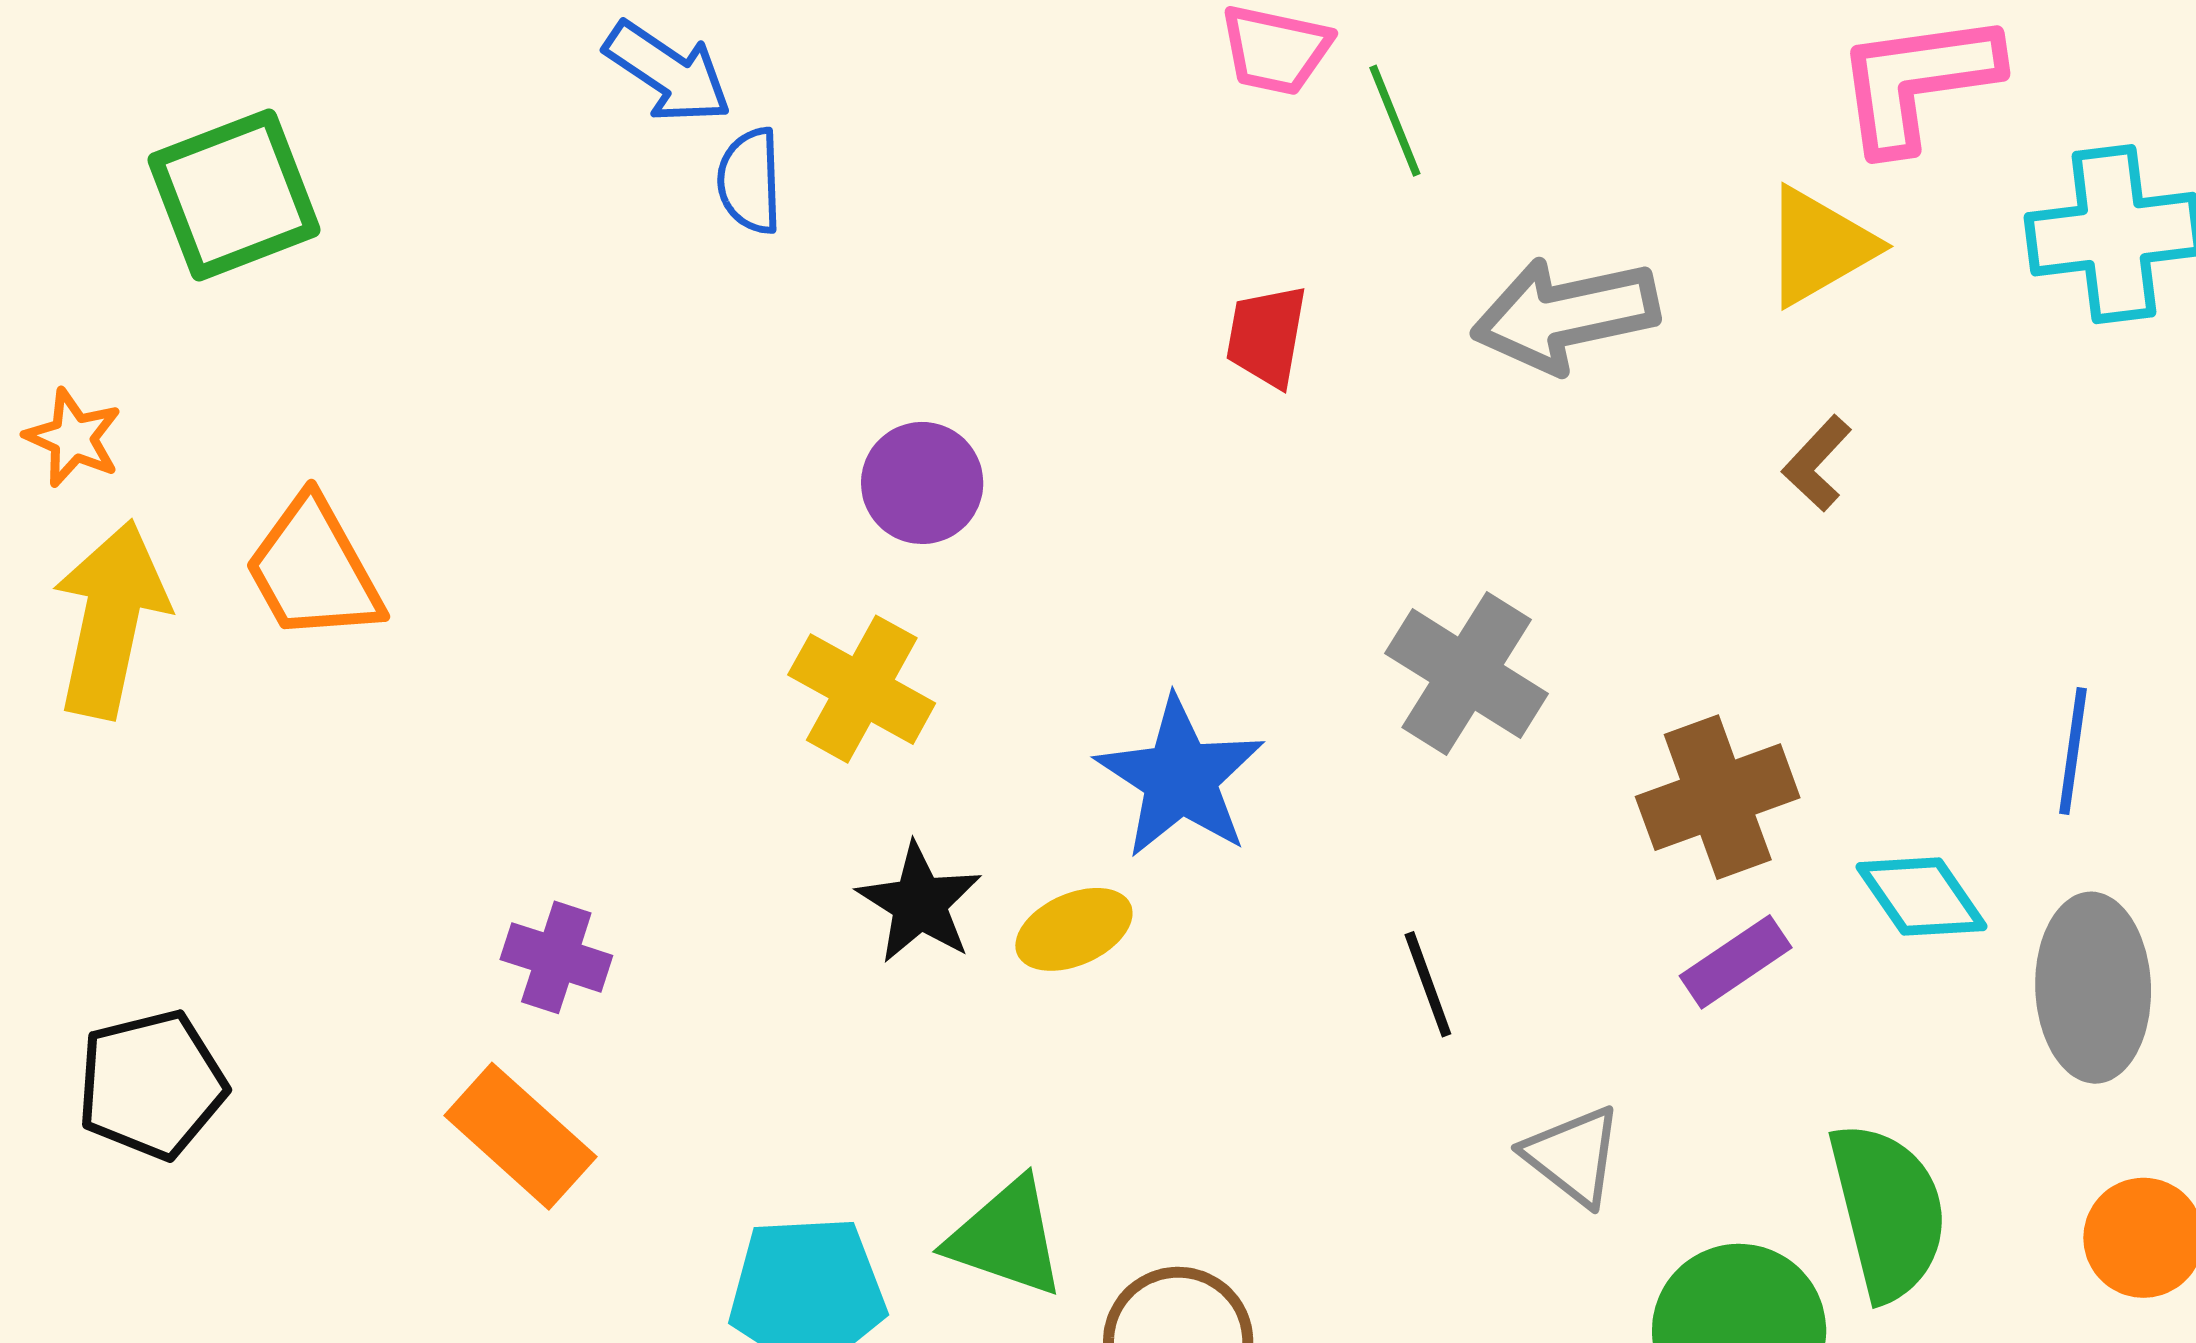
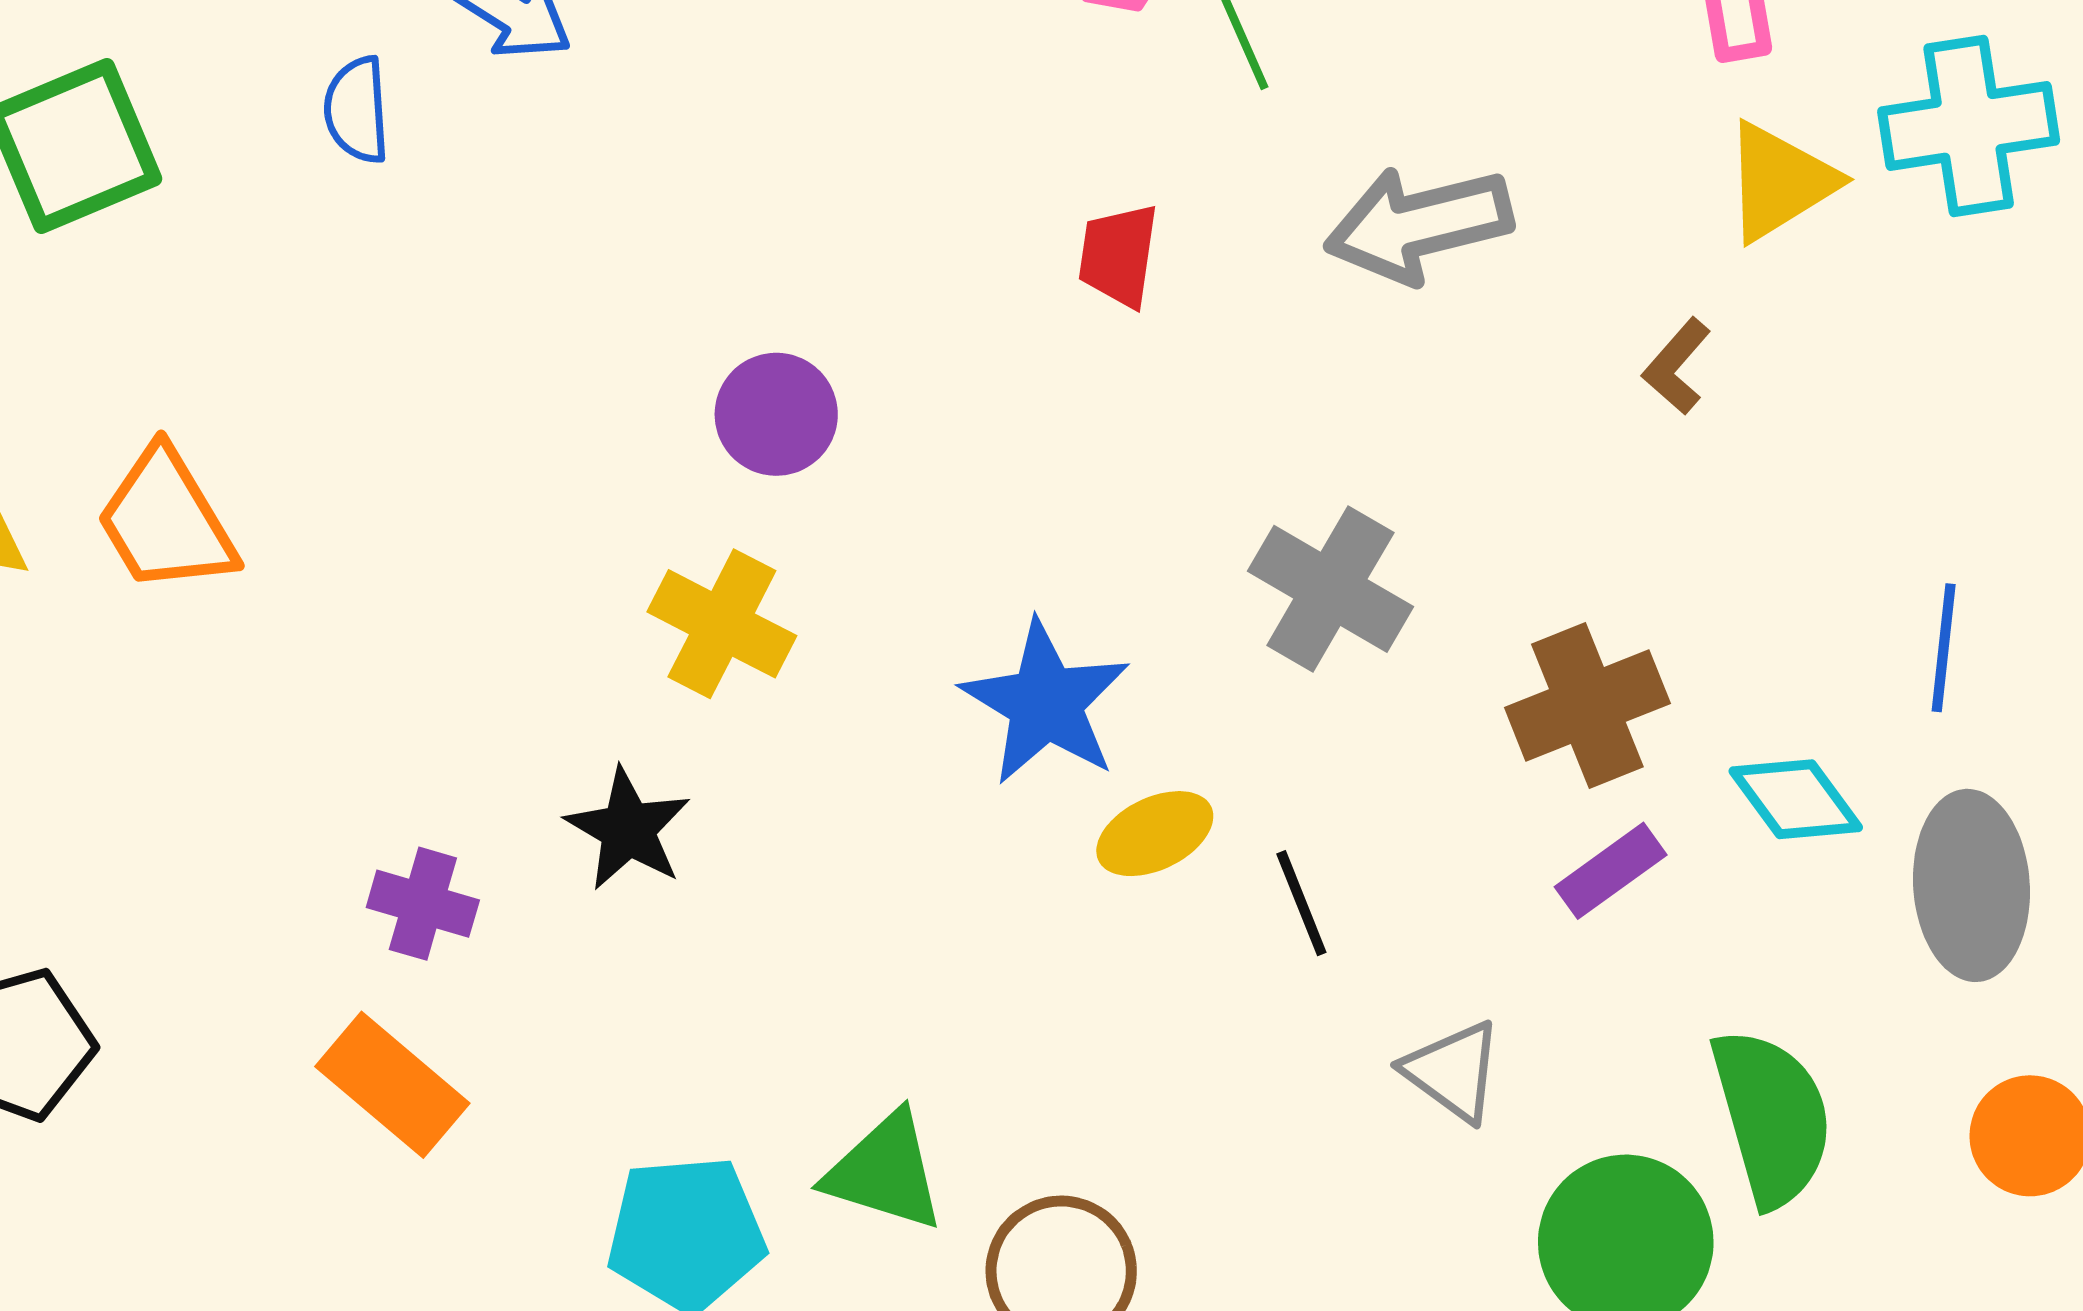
blue semicircle: (750, 181) -> (357, 110), moved
yellow triangle: (1819, 246) -> (1780, 182), moved
black star: (919, 903) -> (628, 829), moved
yellow ellipse: (1074, 929) -> (1155, 834), moved

